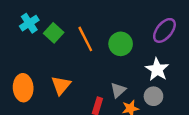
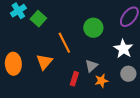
orange line: (85, 39) -> (64, 43), moved
gray circle: (153, 96) -> (128, 74), moved

